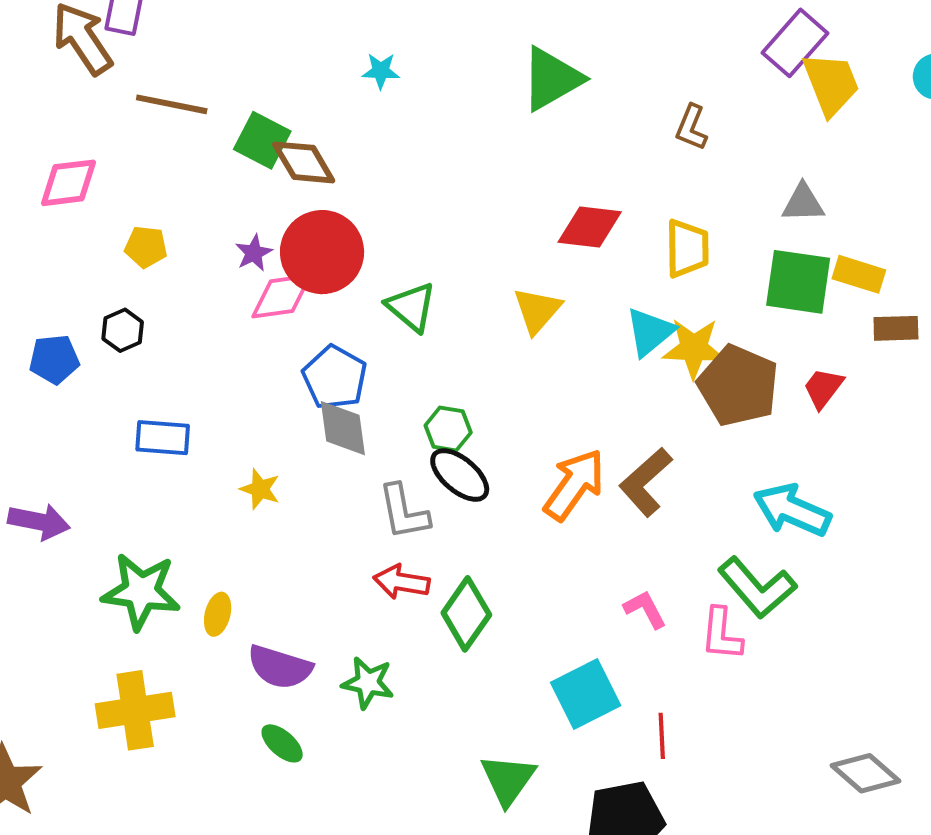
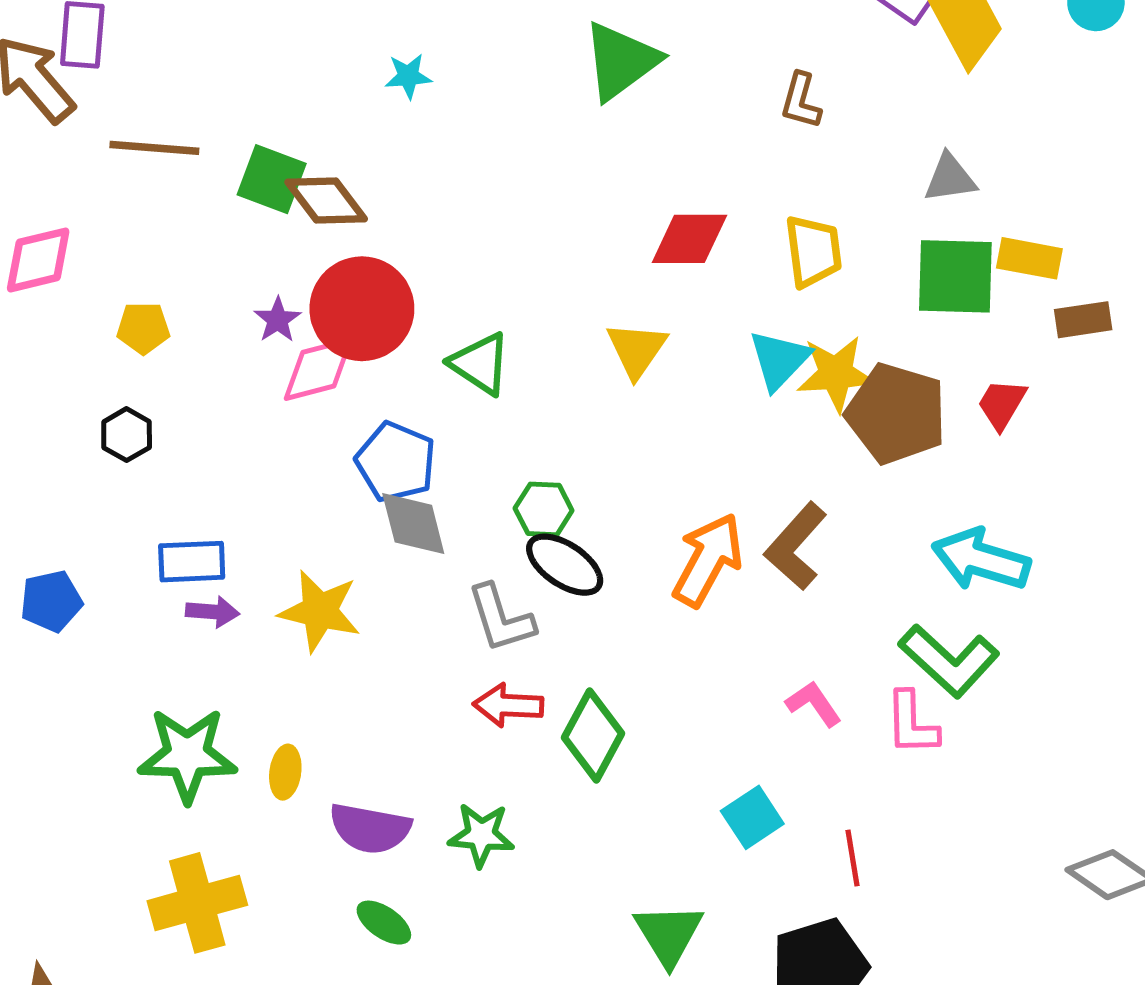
blue pentagon: (54, 359) -> (51, 601), moved
yellow star: (260, 489) -> (320, 611), size x1.6
purple arrow: (39, 522) -> (212, 612), moved, size x0.7
cyan square: (586, 694) -> (752, 817), size x0.7

